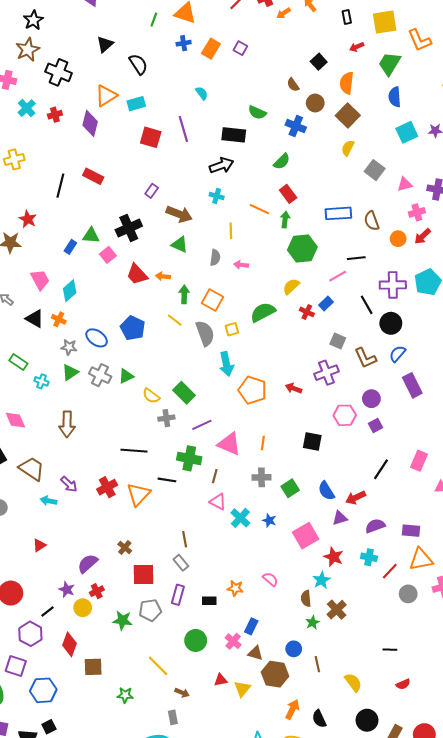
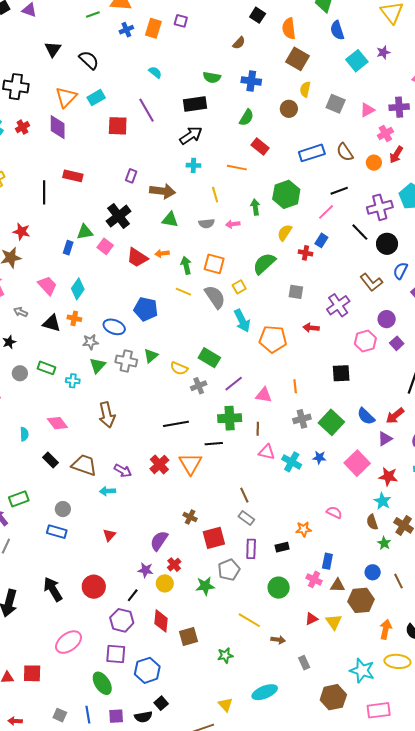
green line: (154, 20) -> (93, 15), turned 64
brown semicircle: (293, 85) -> (239, 43), turned -88
brown circle: (315, 103) -> (289, 109), moved
green arrow: (285, 220) -> (255, 207), moved
gray semicircle: (215, 258) -> (207, 223), turned 91
gray square: (338, 341) -> (296, 292), moved
pink triangle: (229, 444) -> (264, 395), size x0.7
green square: (290, 488) -> (331, 422), size x1.4
gray rectangle: (173, 717) -> (304, 663), moved

